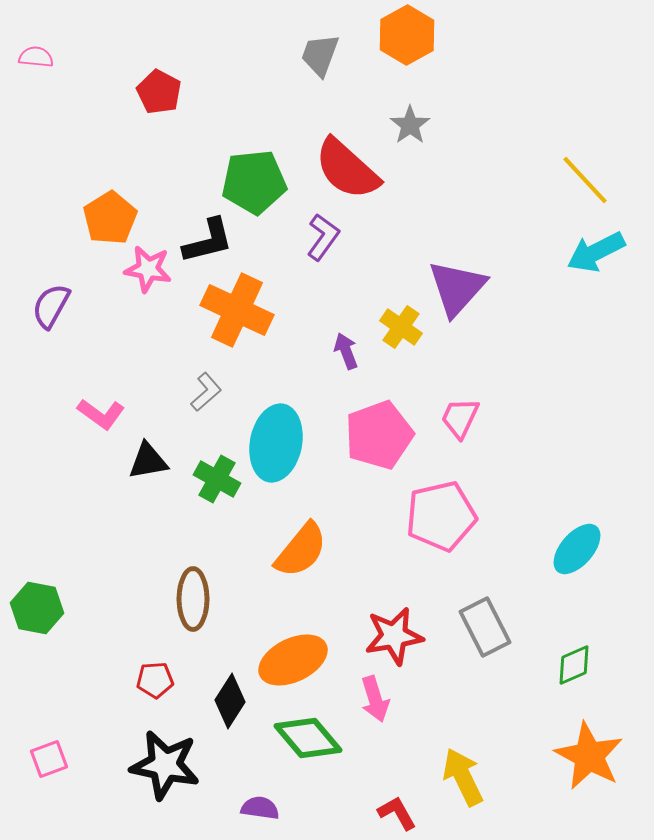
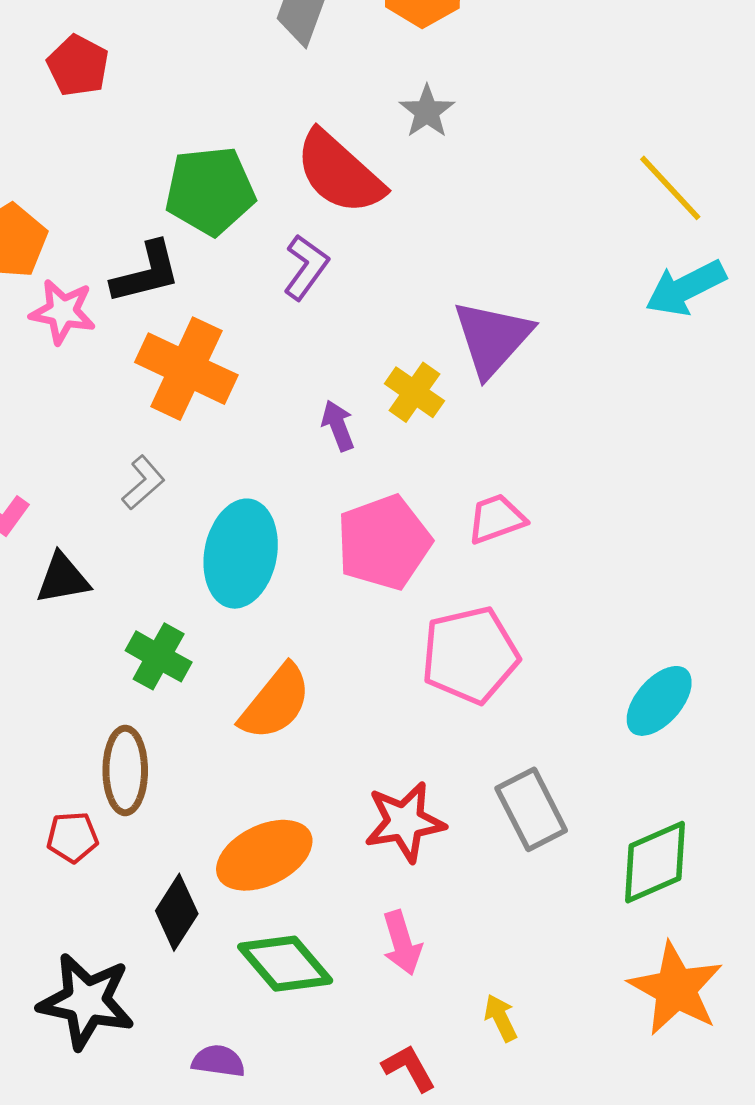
pink trapezoid: (460, 418) -> (496, 519), turned 45
green cross: (217, 479) -> (159, 656), moved
green diamond: (574, 665) -> (655, 862), size x1.5
red pentagon: (155, 680) -> (72, 837), moved
pink arrow: (375, 699) -> (402, 943), moved
yellow arrow: (463, 777) -> (501, 1018), size x0.6

